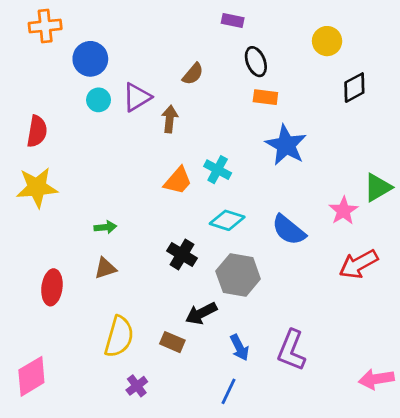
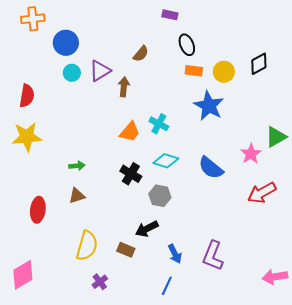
yellow circle: (327, 41) -> (224, 72), moved
black cross: (182, 255) -> (131, 174), moved
gray hexagon: (238, 275) -> (160, 196), moved, size x0.7

